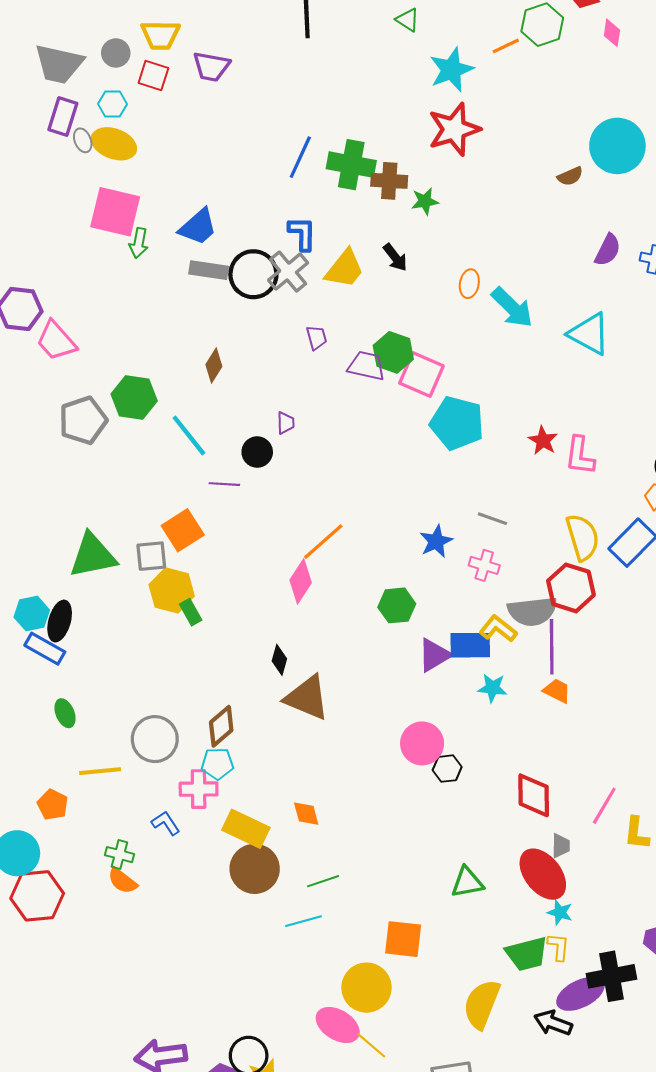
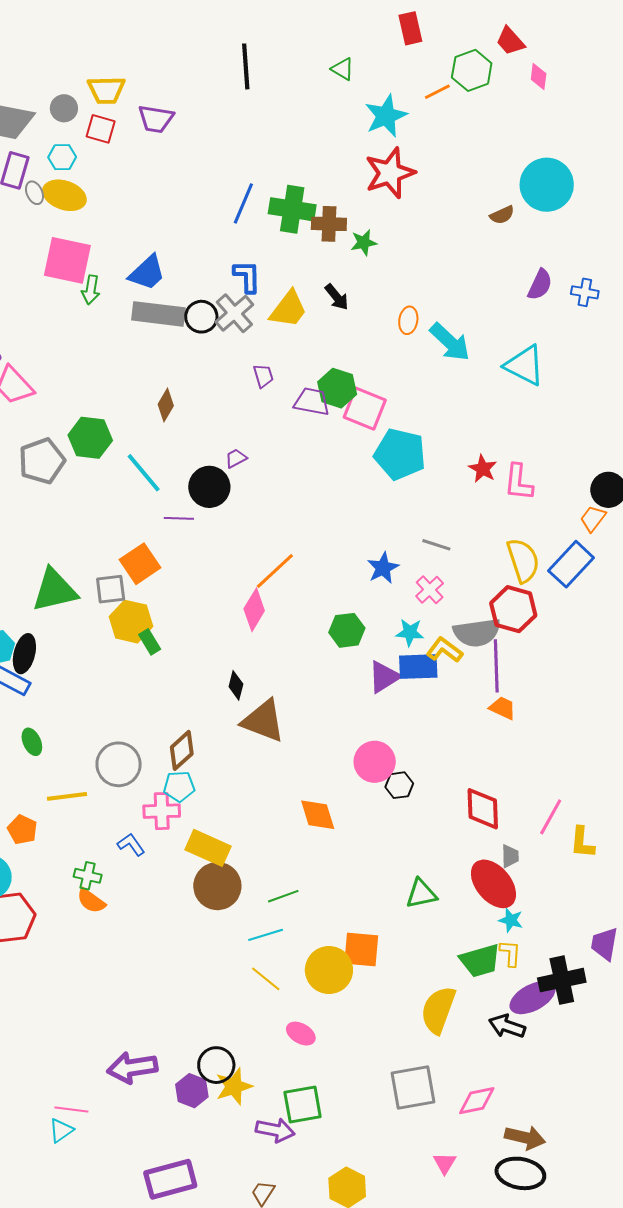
gray rectangle: (209, 270) -> (158, 314), size x1.4
black circle: (253, 274) -> (201, 317), size x0.7
purple trapezoid: (286, 423) -> (236, 458), turned -115
black circle: (257, 452) -> (209, 487), size x1.4
pink cross: (484, 565) -> (430, 590), turned 32
cyan star: (492, 688) -> (410, 632), moved
orange diamond: (306, 814) -> (318, 815), moved, size x1.4
yellow circle: (366, 988) -> (329, 970), moved
pink ellipse: (338, 1025) -> (301, 1034), size x0.7
yellow line: (371, 1045) -> (266, 979), moved

